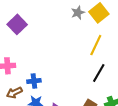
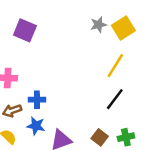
purple square: (17, 24) -> (25, 30), turned -30

